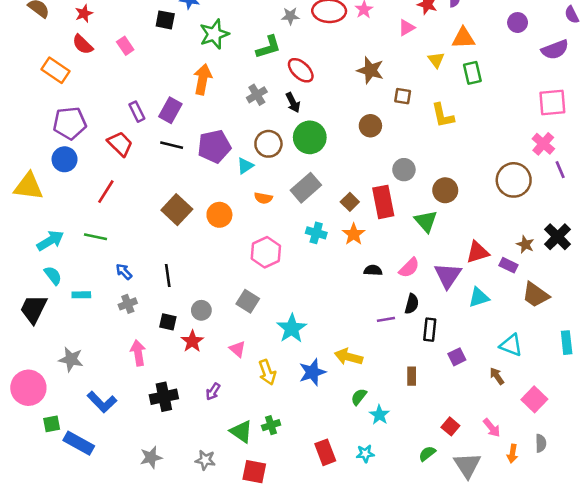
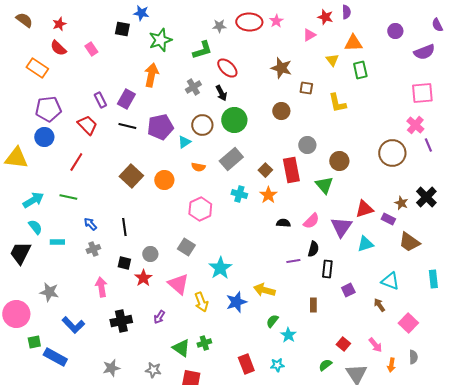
pink triangle: (237, 349) -> (178, 284), size x1.6

